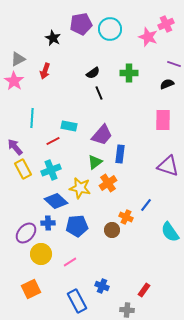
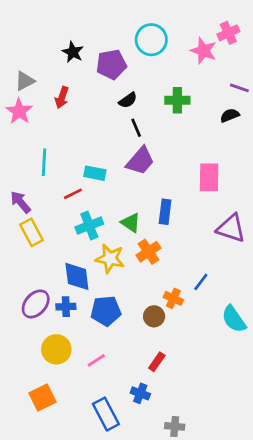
purple pentagon: (81, 24) -> (111, 64), moved
pink rectangle: (163, 120) -> (209, 177), moved
purple trapezoid: (102, 135) -> (140, 161), moved
green triangle: (95, 162) -> (131, 223), turned -49
cyan cross: (51, 170) -> (89, 226), moved
blue diamond: (56, 201) -> (77, 276), turned 40
purple ellipse: (26, 233) -> (36, 304), moved
red rectangle: (144, 290) -> (157, 362), moved

